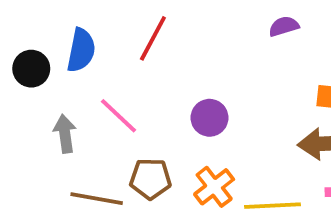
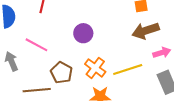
brown pentagon: (150, 179) -> (62, 73), turned -30

